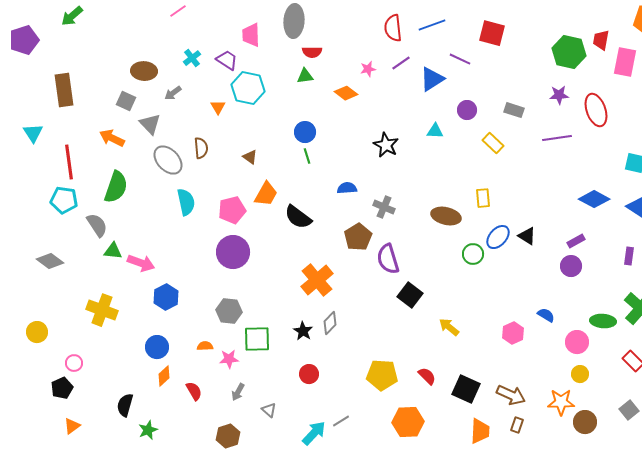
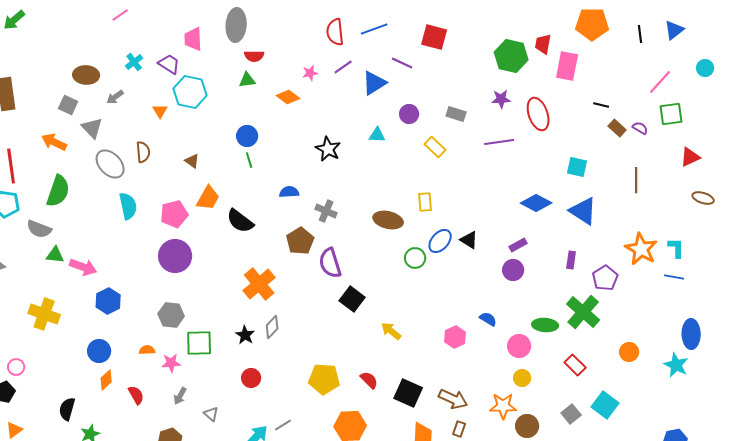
gray semicircle: (97, 225) -> (39, 229), turned 145

